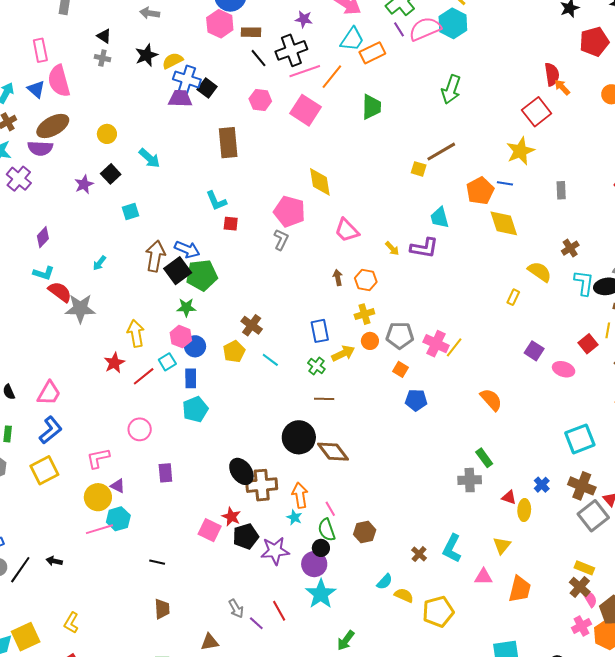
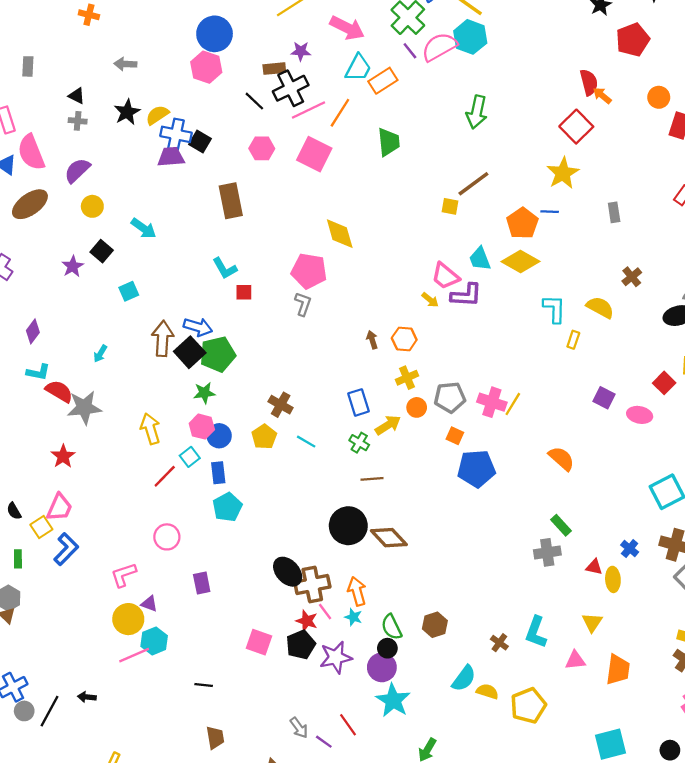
brown rectangle: (251, 32) -> (274, 69), moved
purple semicircle: (40, 148) -> (77, 170), moved, turned 140
yellow diamond: (504, 223) -> (520, 262), moved, turned -36
pink trapezoid: (347, 230) -> (445, 276), moved
cyan L-shape: (584, 283) -> (554, 309), moved
red star: (114, 363) -> (63, 456), moved
blue pentagon: (416, 400) -> (476, 469), size x1.5
yellow square: (44, 470) -> (41, 527), moved, size x0.7
pink line: (330, 509) -> (325, 612), moved
red star: (231, 517) -> (307, 621), moved
cyan semicircle: (385, 582) -> (464, 678), size x1.4

